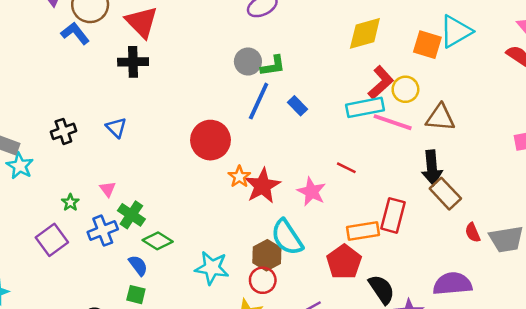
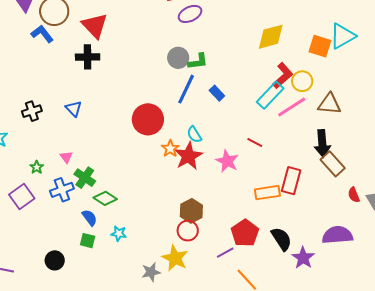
cyan rectangle: (365, 107) -> (270, 95), turned -36
pink line: (393, 122) -> (292, 107), turned -52
cyan semicircle: (287, 237) -> (194, 135), moved, size x0.6
red pentagon: (344, 262) -> (245, 233), moved
cyan star: (212, 268) -> (119, 234), moved, size x0.6

